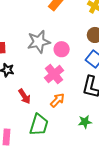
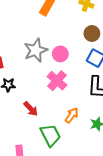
orange arrow: (57, 100) -> (72, 115), moved
green trapezoid: (39, 125) -> (50, 135), turned -35

